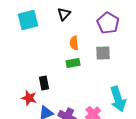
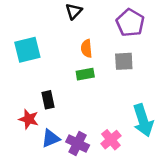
cyan square: (28, 20) -> (27, 50), moved

